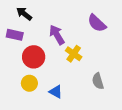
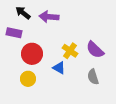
purple semicircle: (97, 23) -> (95, 50), moved
purple arrow: (57, 35) -> (49, 17), moved, turned -54
blue triangle: (56, 92) -> (59, 68), moved

